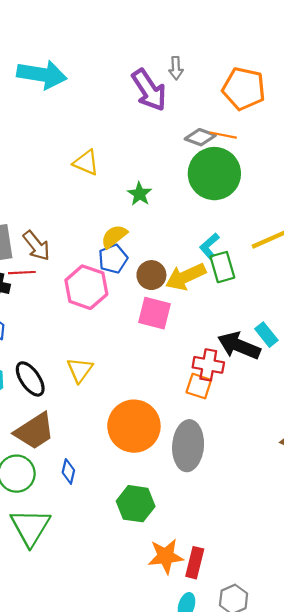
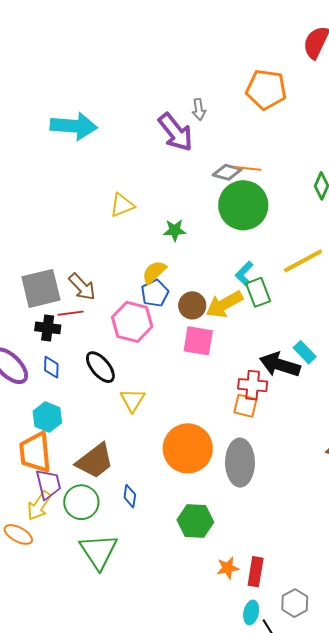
orange pentagon: (244, 89) -> (266, 89), moved
yellow triangle: (86, 163) -> (122, 205), turned -40
green star: (140, 194) -> (175, 230), turned -30
black ellipse: (30, 379) -> (100, 367), moved
orange star: (166, 556) -> (228, 568), size x0.7

